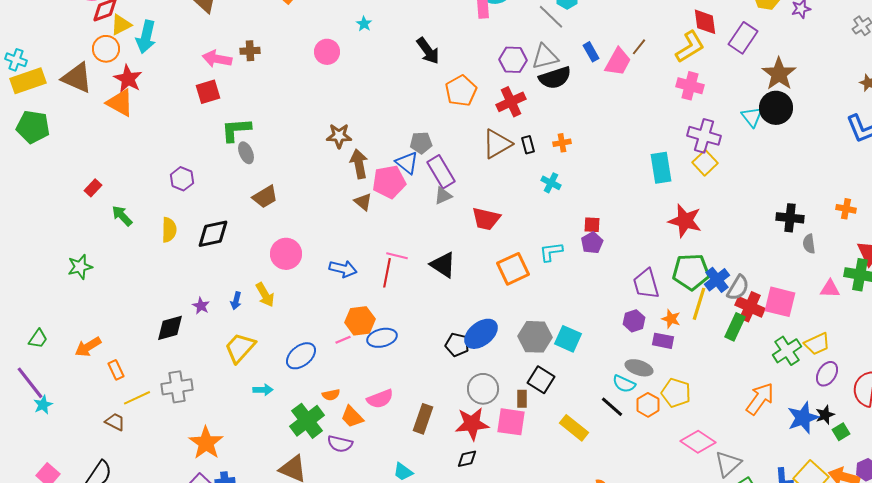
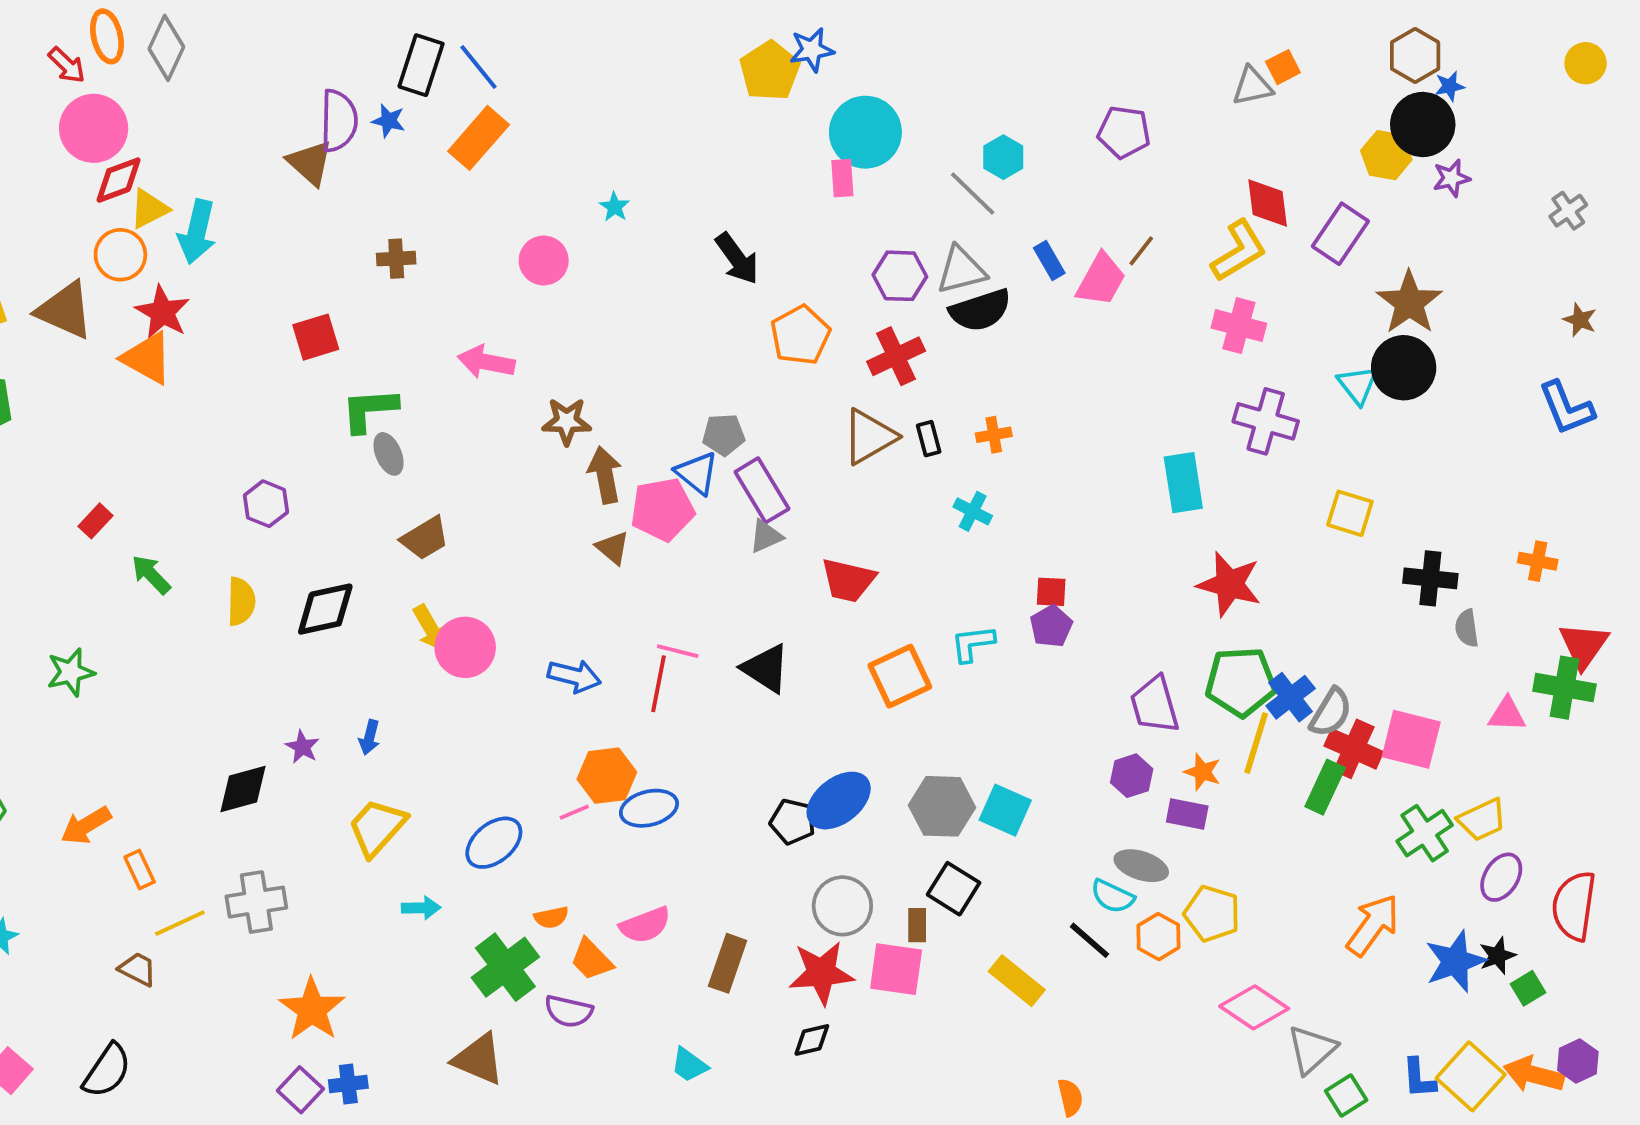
pink arrow: (217, 59) -> (486, 362), moved
yellow square: (705, 163) -> (1350, 513), moved, turned -30
yellow arrow: (265, 295) -> (431, 628), moved

